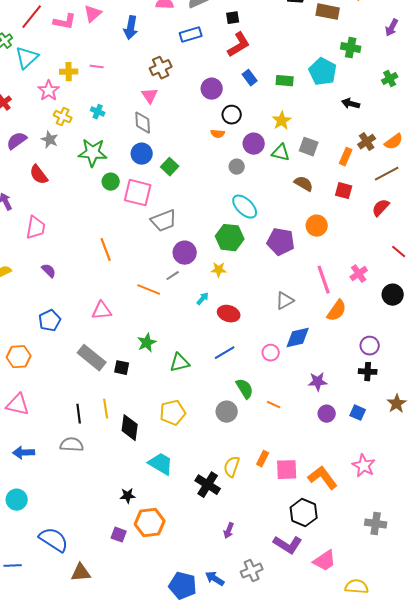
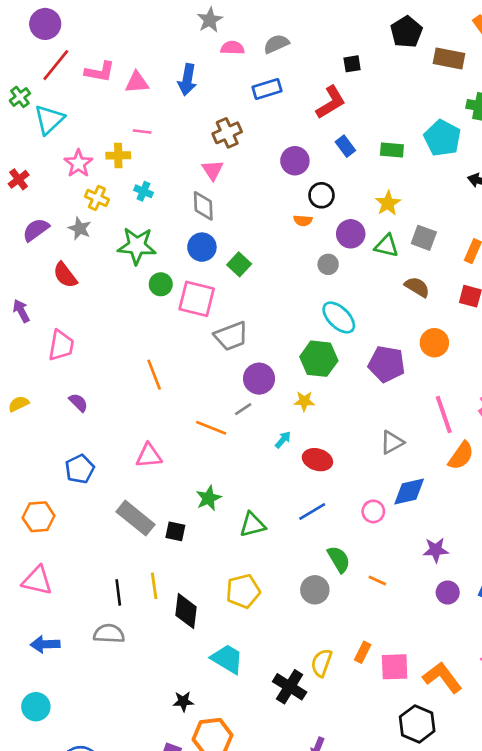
pink triangle: (93, 14) -> (137, 82), moved, turned 36
black square: (233, 18) -> (352, 64), moved
yellow cross: (69, 72) -> (118, 155), moved

